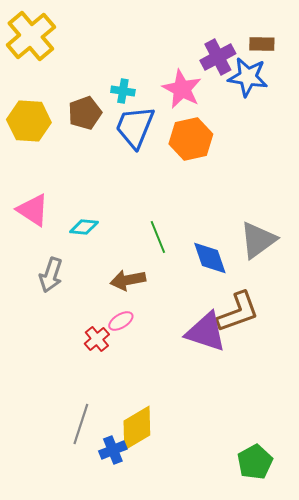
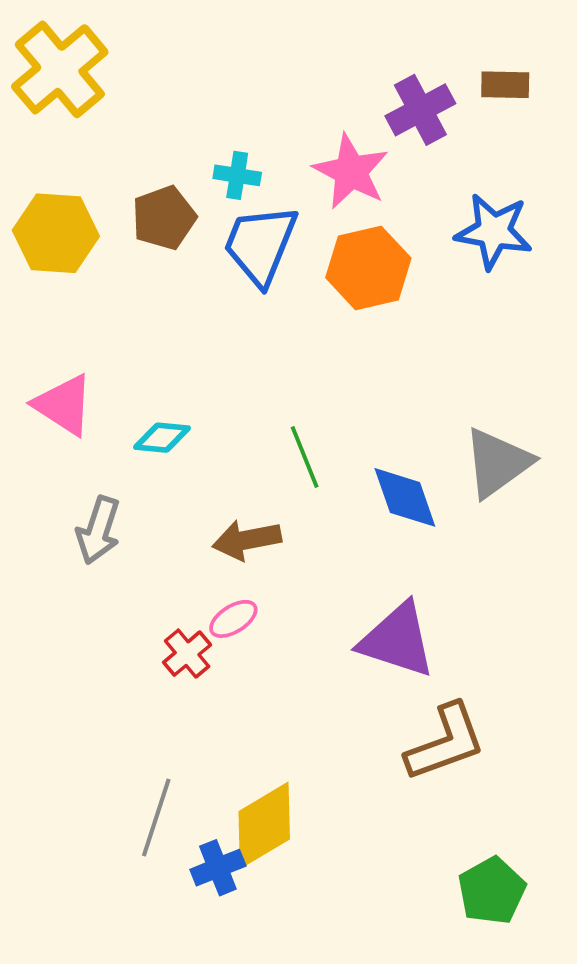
blue star: (248, 77) -> (494, 231), moved
brown L-shape: (238, 312) -> (445, 742), moved

